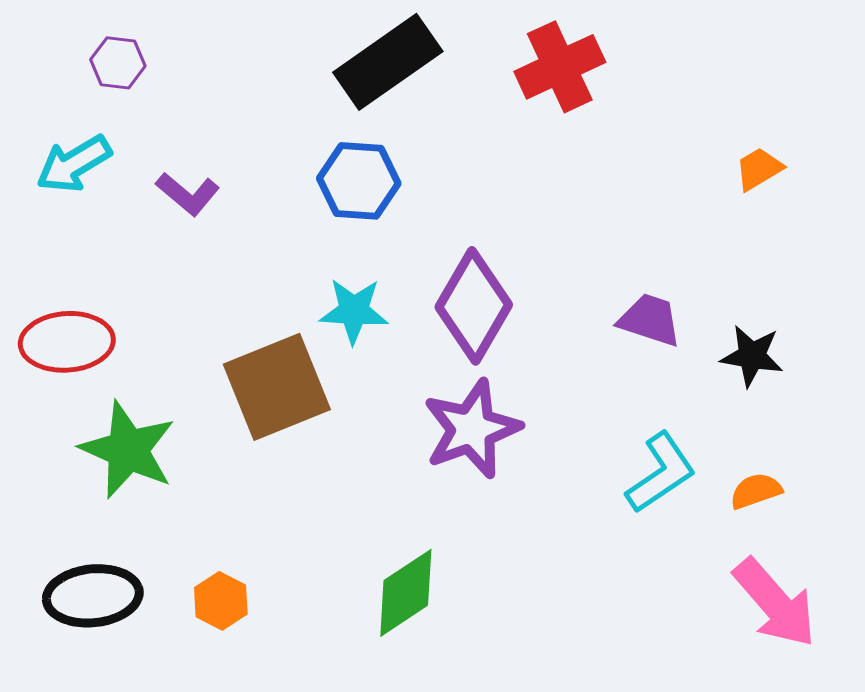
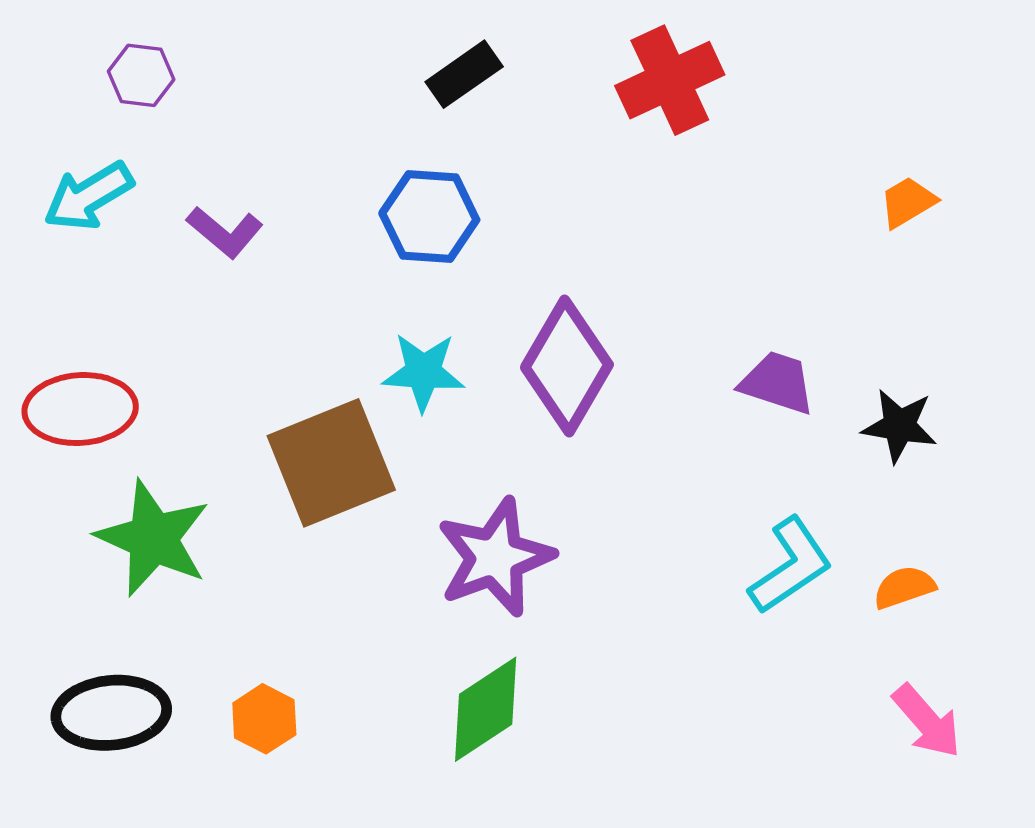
black rectangle: (388, 62) -> (464, 74), size x0.6
purple star: (472, 429) -> (495, 557), moved
pink arrow: (775, 603) -> (927, 721), size x0.7

